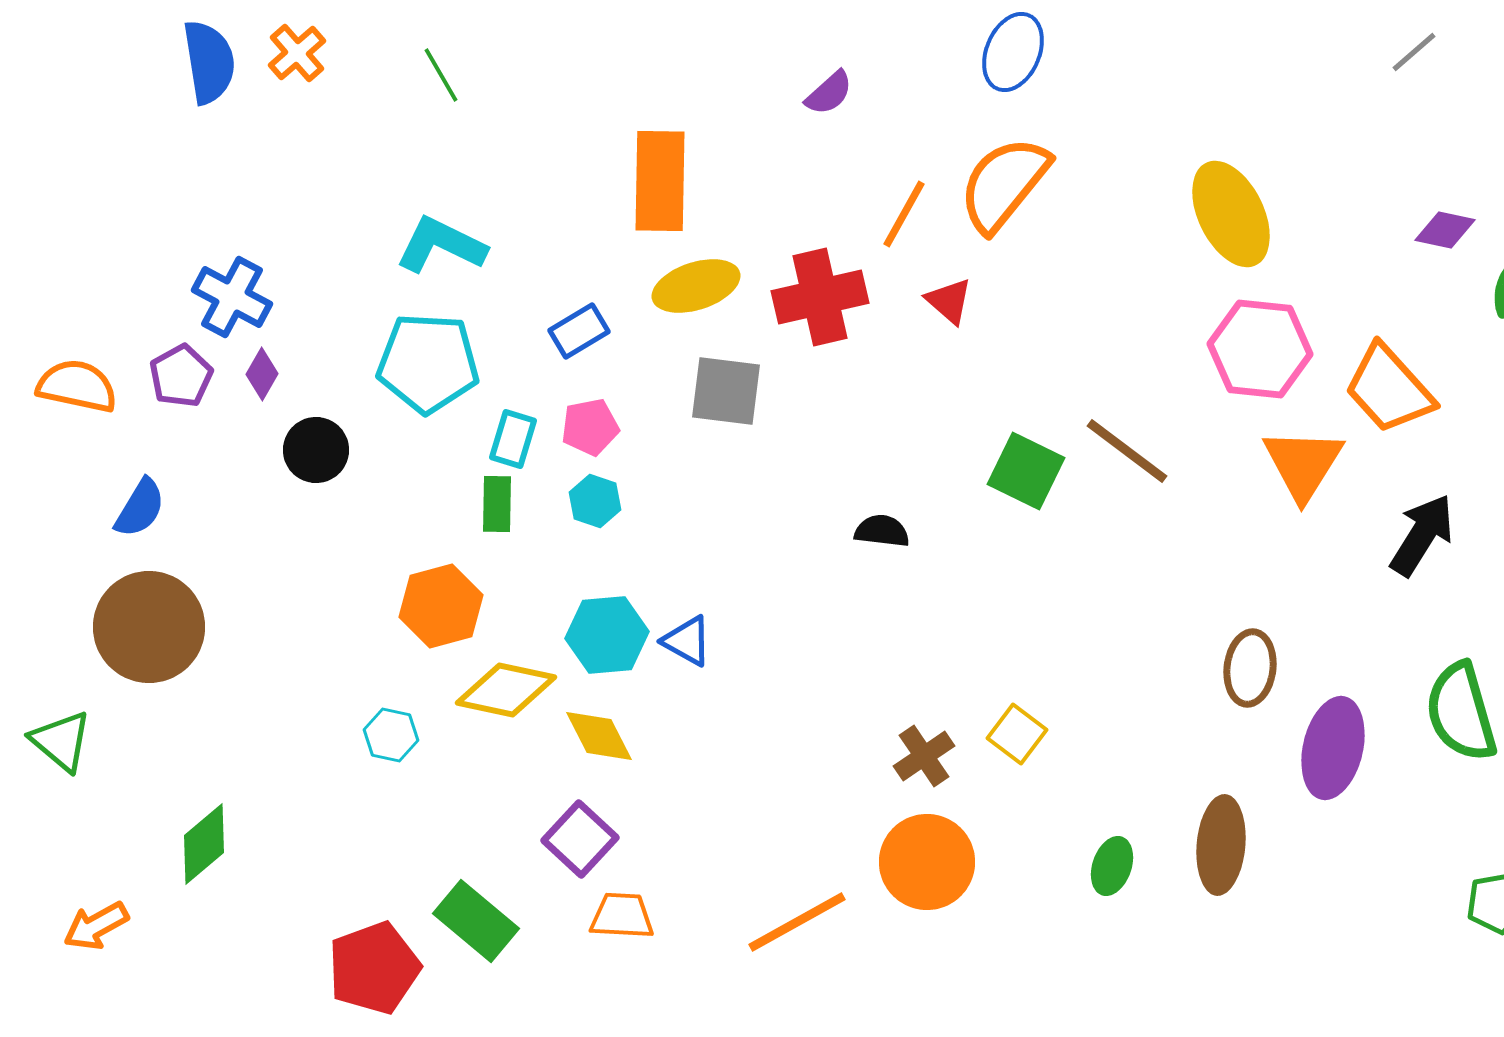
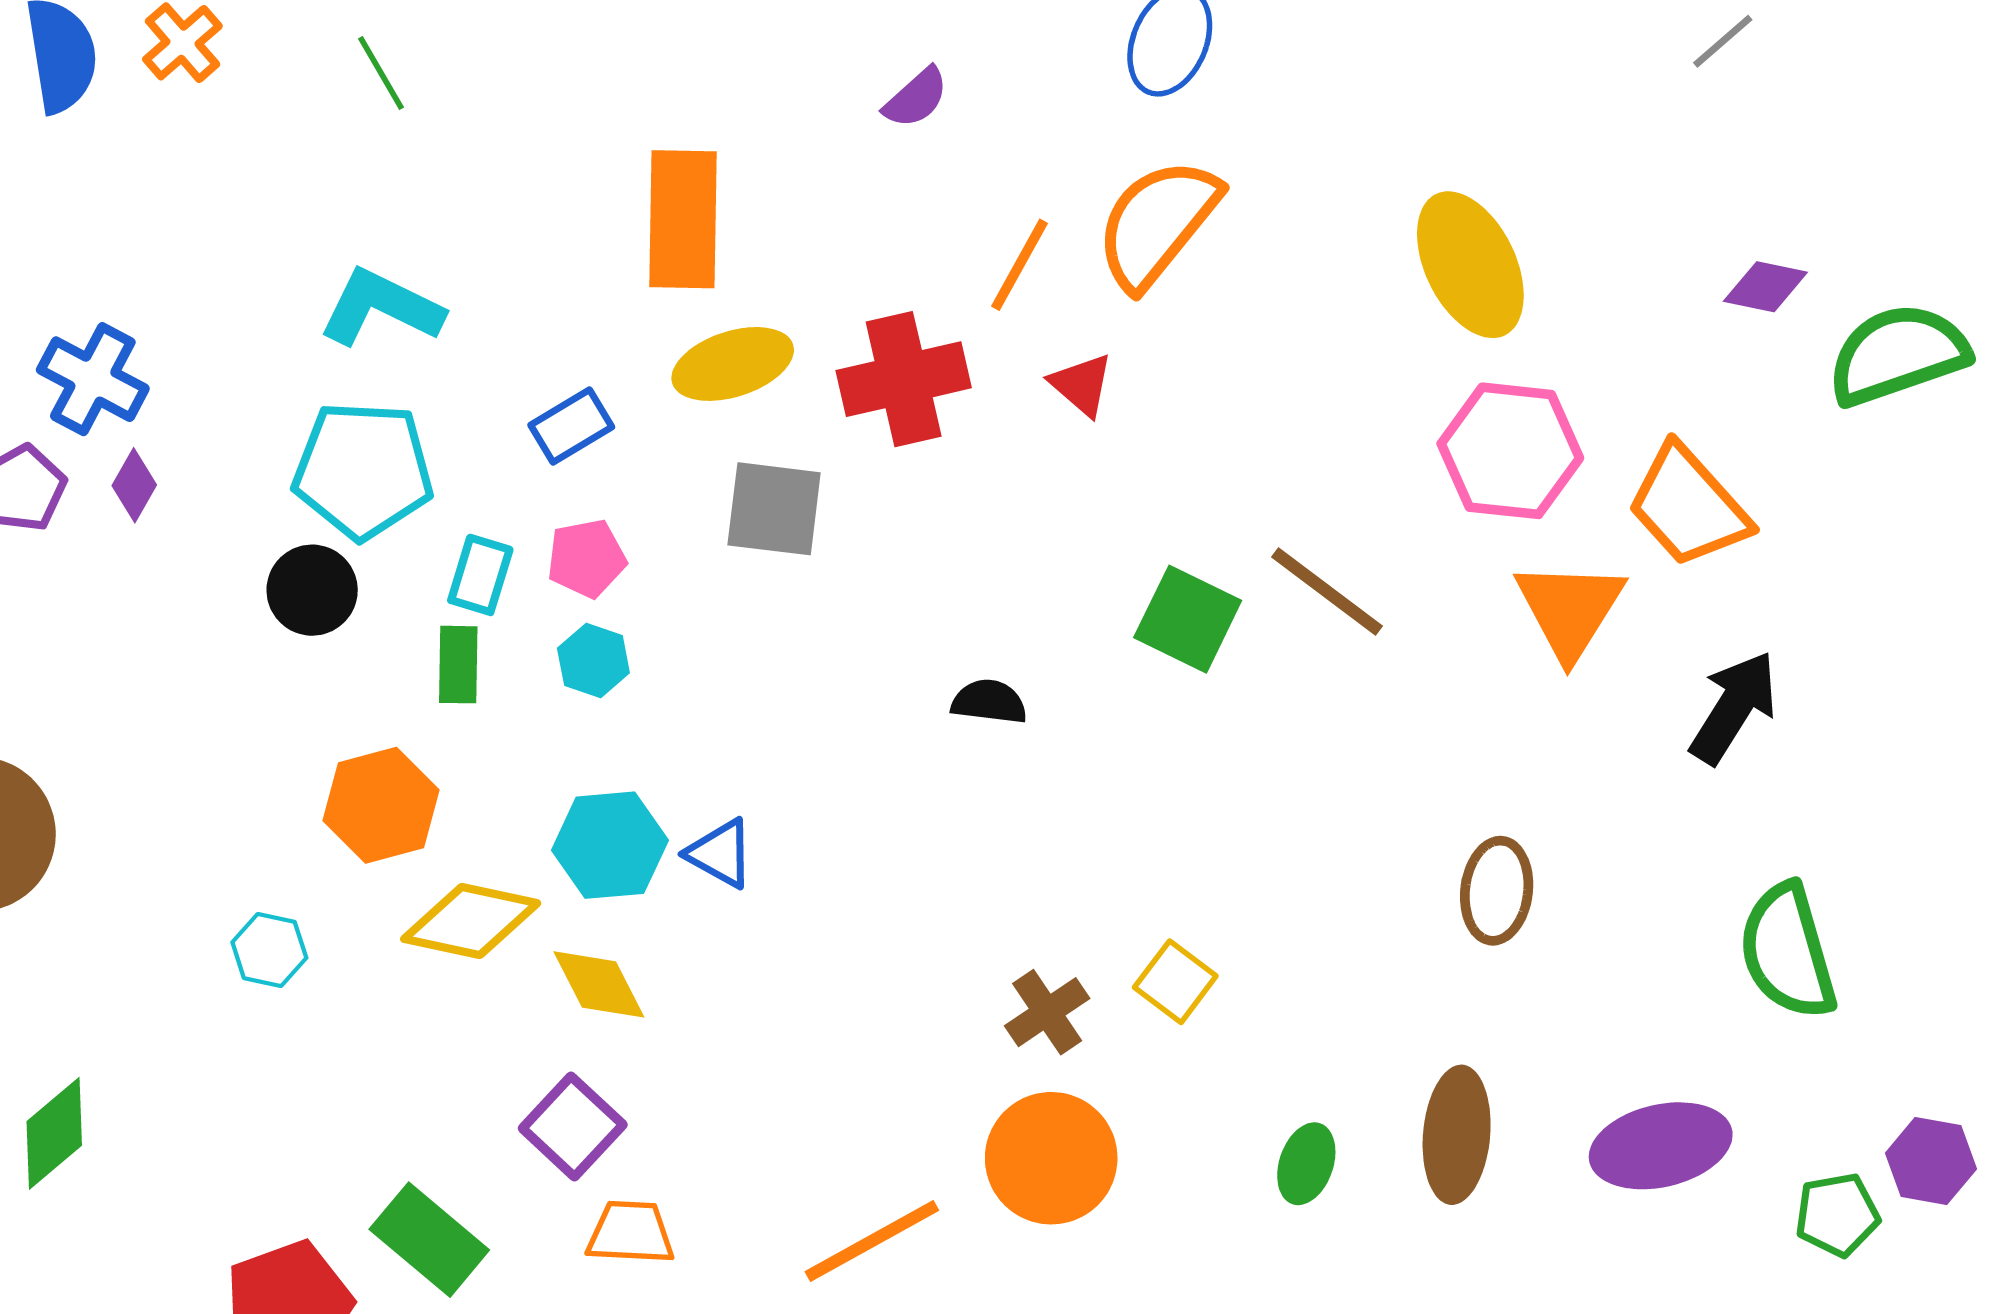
black circle: (316, 450) -> (312, 590), moved
cyan hexagon: (391, 735) -> (269, 950), moved
purple ellipse: (1333, 748) -> (1661, 1146), moved, turned 64

